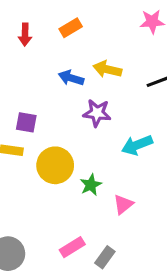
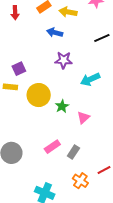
yellow arrow: (107, 69) -> (68, 12), moved
blue arrow: (71, 78) -> (55, 32), moved
purple square: (26, 122) -> (19, 69), turned -32

